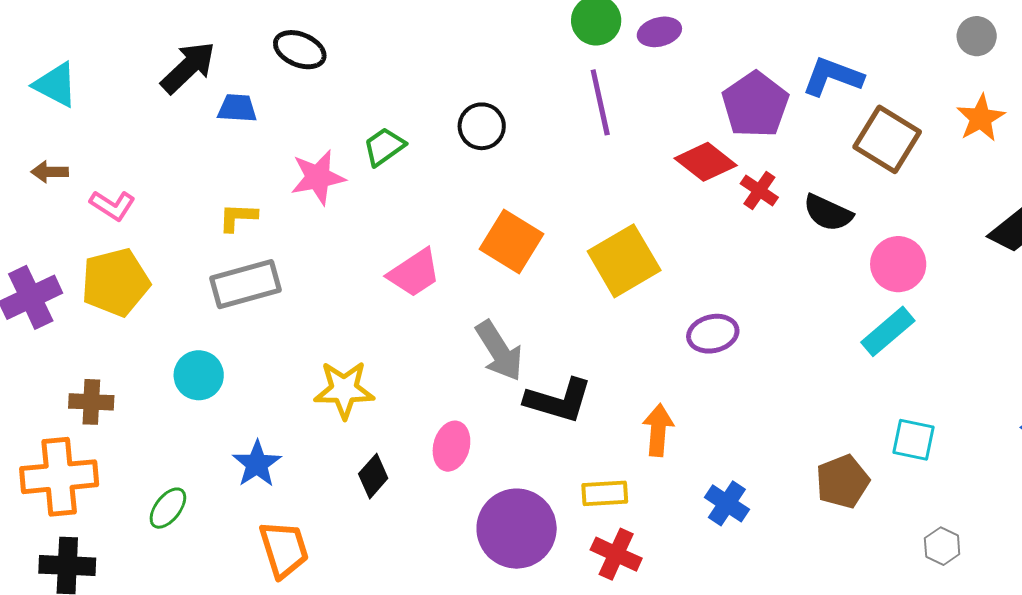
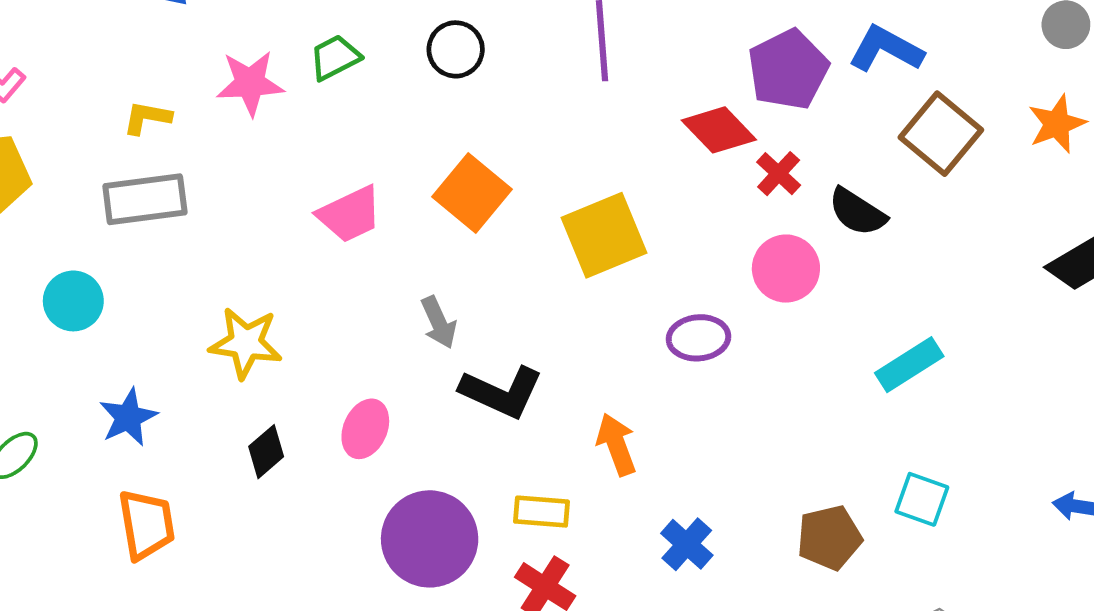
pink circle: (898, 264) -> (786, 269), moved
gray arrow: (499, 351) -> (439, 322), size x0.7
orange arrow: (658, 430) -> (616, 444), turned -33

